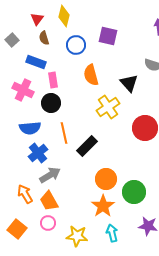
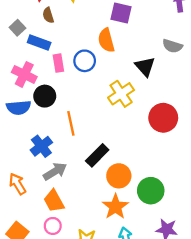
gray square: (12, 40) -> (17, 28), moved
blue circle: (76, 45) -> (85, 61), moved
orange semicircle: (91, 75) -> (106, 40), moved
black circle: (51, 103) -> (45, 96), moved
blue semicircle: (30, 128) -> (19, 108), moved
black rectangle: (87, 146) -> (97, 155), moved
orange arrow: (25, 194) -> (17, 184), moved

